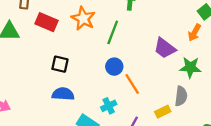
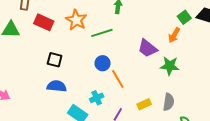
green line: (113, 32) -> (102, 33), turned 50
gray semicircle: (181, 96) -> (169, 102), moved

